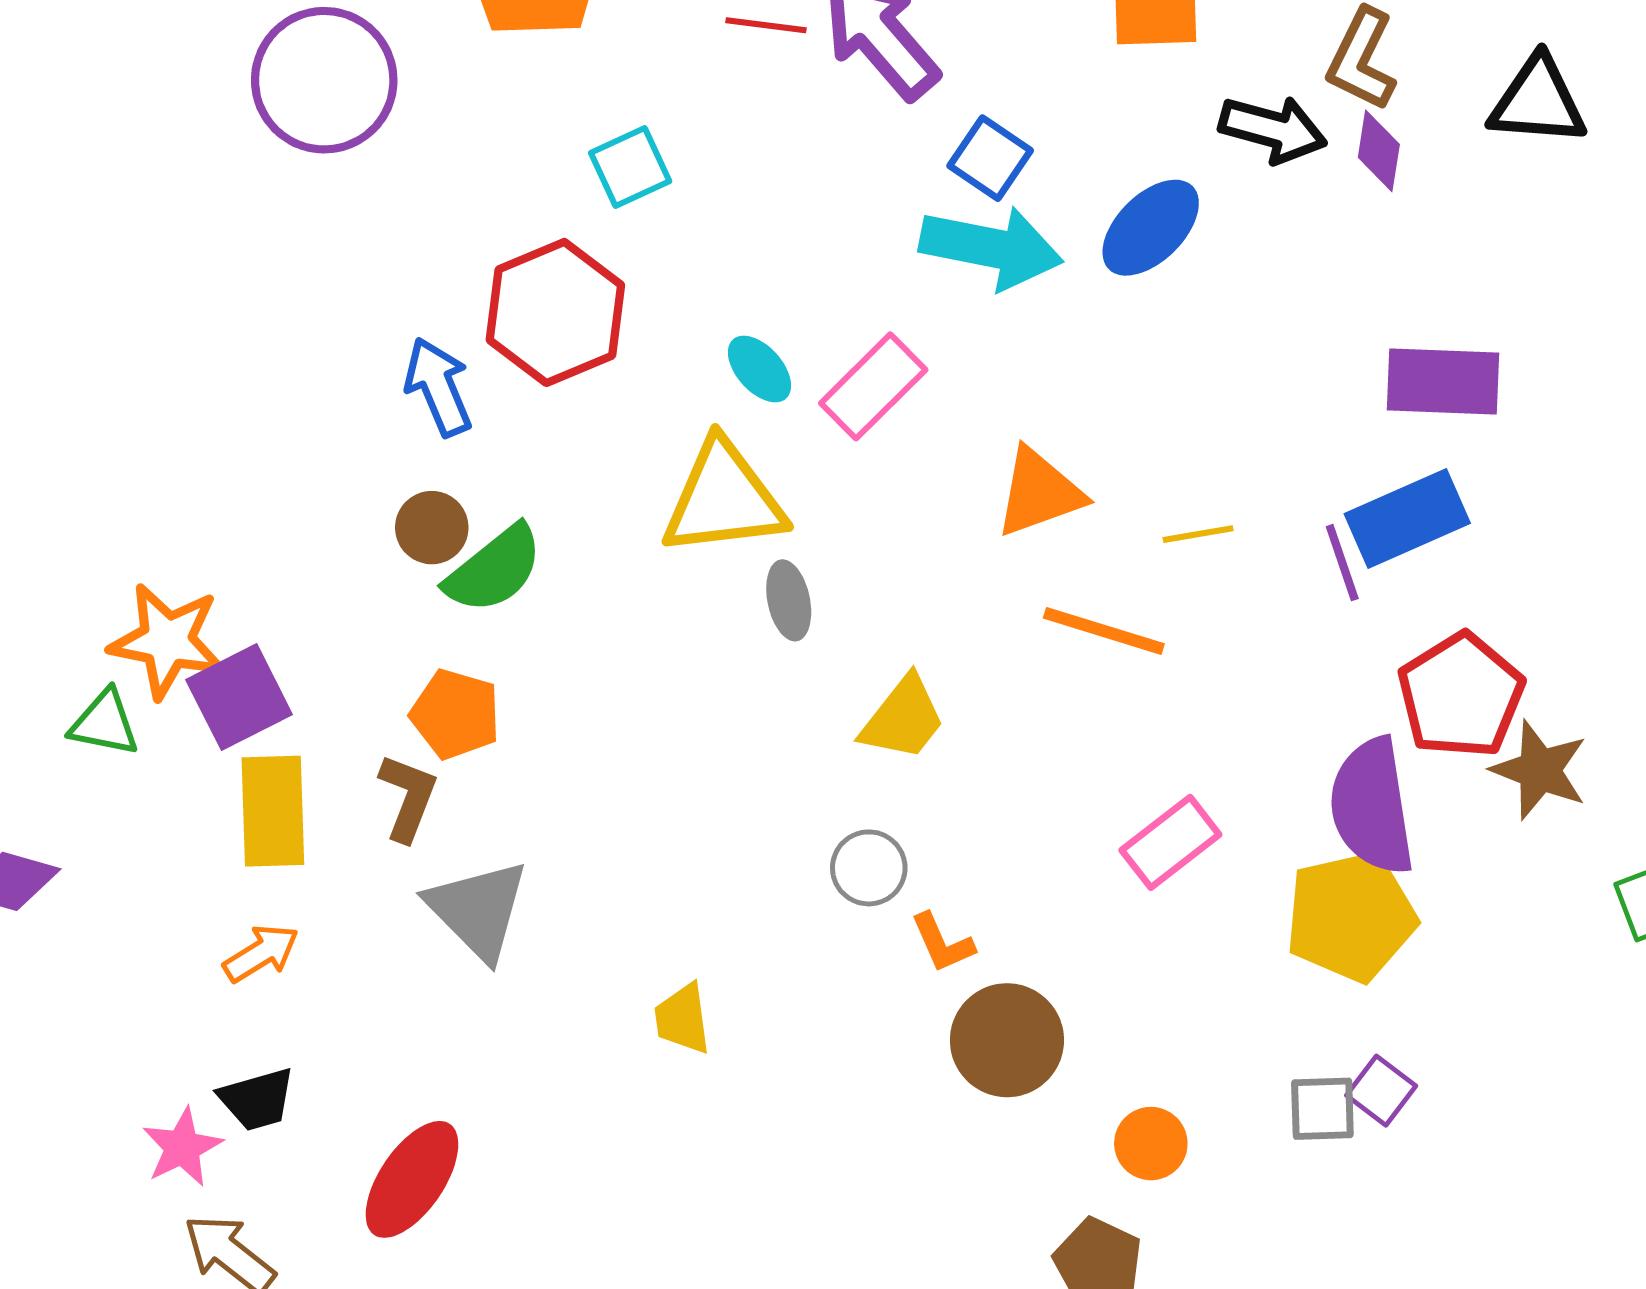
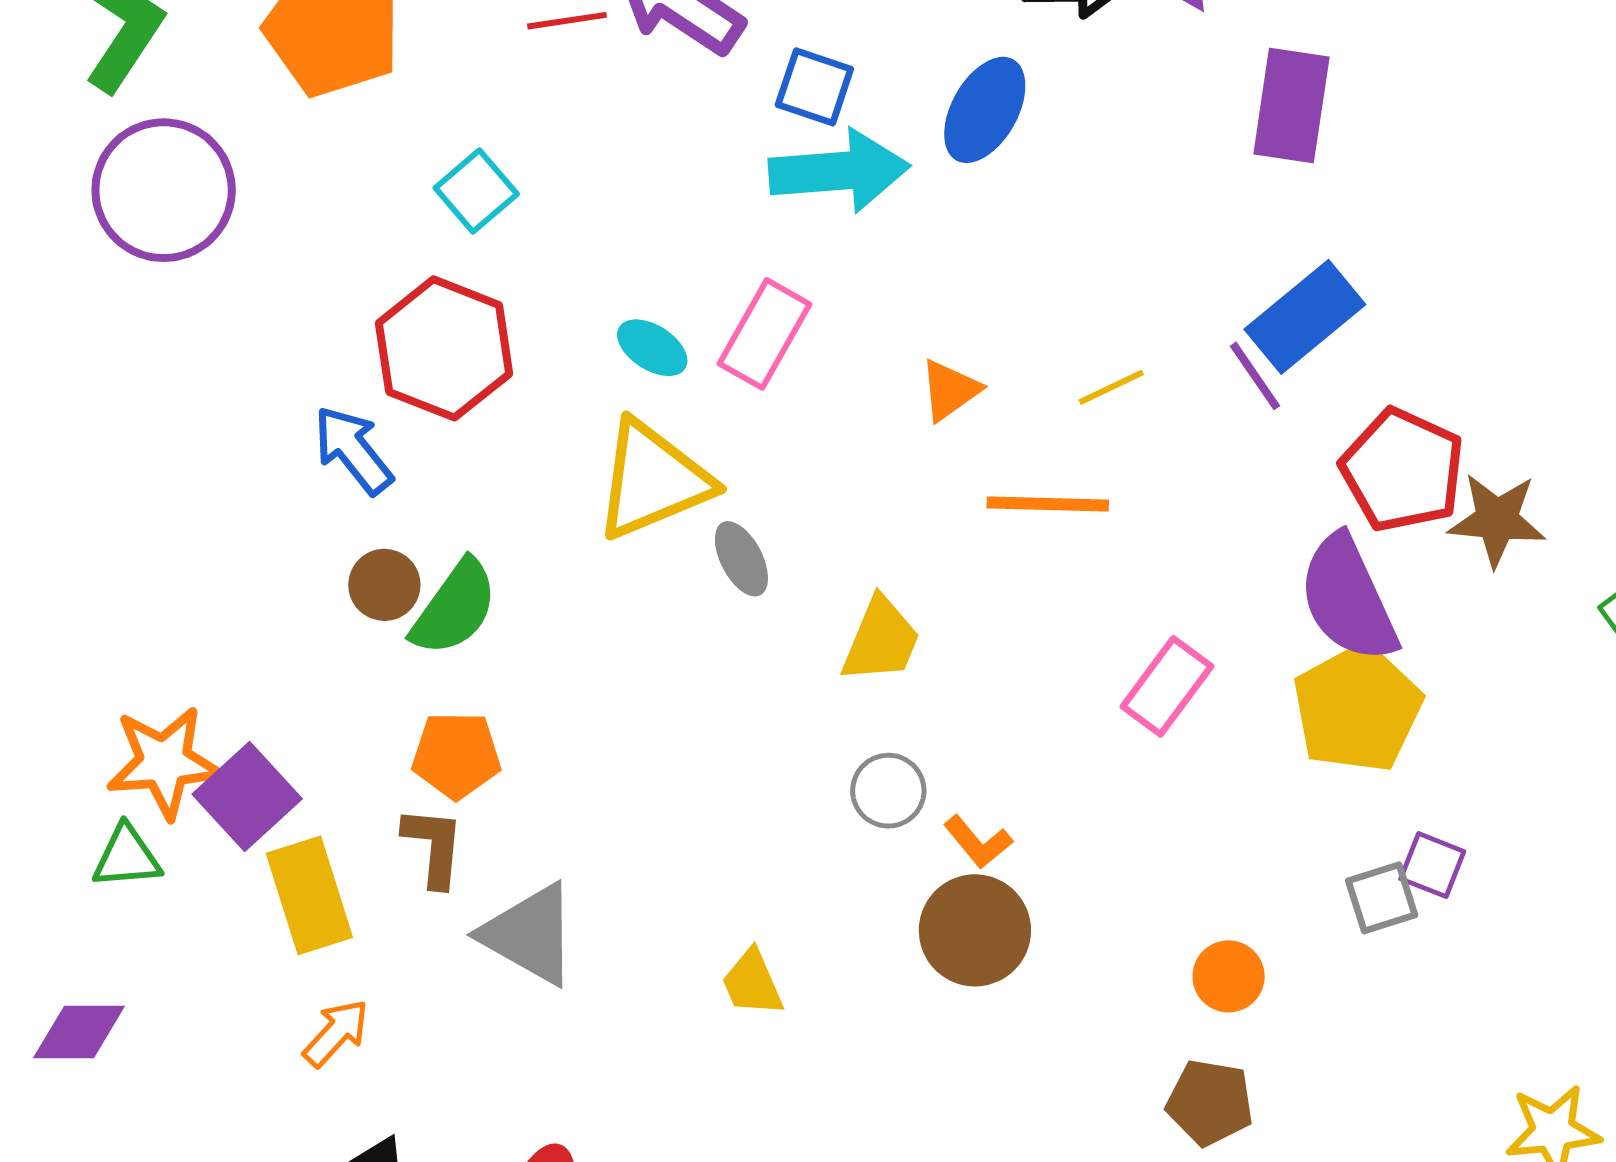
purple rectangle: (1443, 382) -> (1291, 106), moved, turned -68
orange triangle: (1039, 493) -> (950, 390), size x0.7
brown circle: (1007, 1040) -> (975, 930), moved

